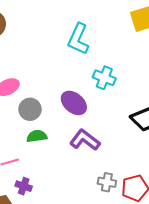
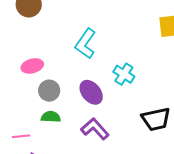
cyan L-shape: (78, 39) -> (85, 44), moved

